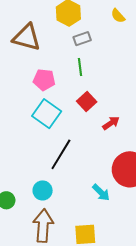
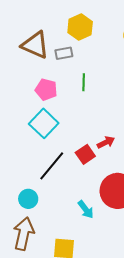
gray rectangle: (82, 39) -> (64, 53), moved
red square: (87, 101) -> (85, 154), moved

